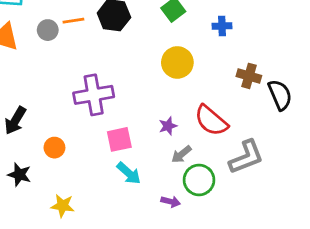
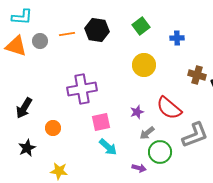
gray circle: (48, 30) -> (40, 41), moved
black star: (19, 175) -> (27, 148), turned 30

